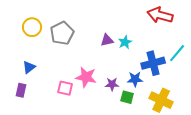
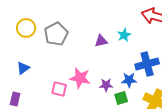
cyan star: (125, 42) -> (124, 35), moved
purple rectangle: (21, 90) -> (15, 99), moved
green square: (127, 97) -> (121, 98), turned -32

